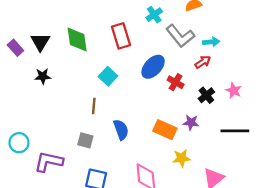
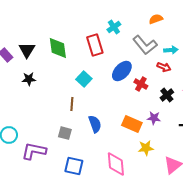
cyan cross: (154, 15) -> (114, 27), moved
red arrow: (203, 62) -> (164, 67), turned 56

